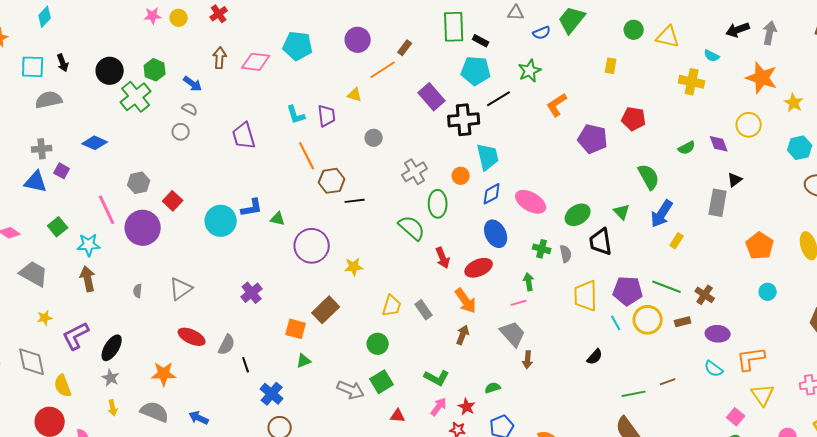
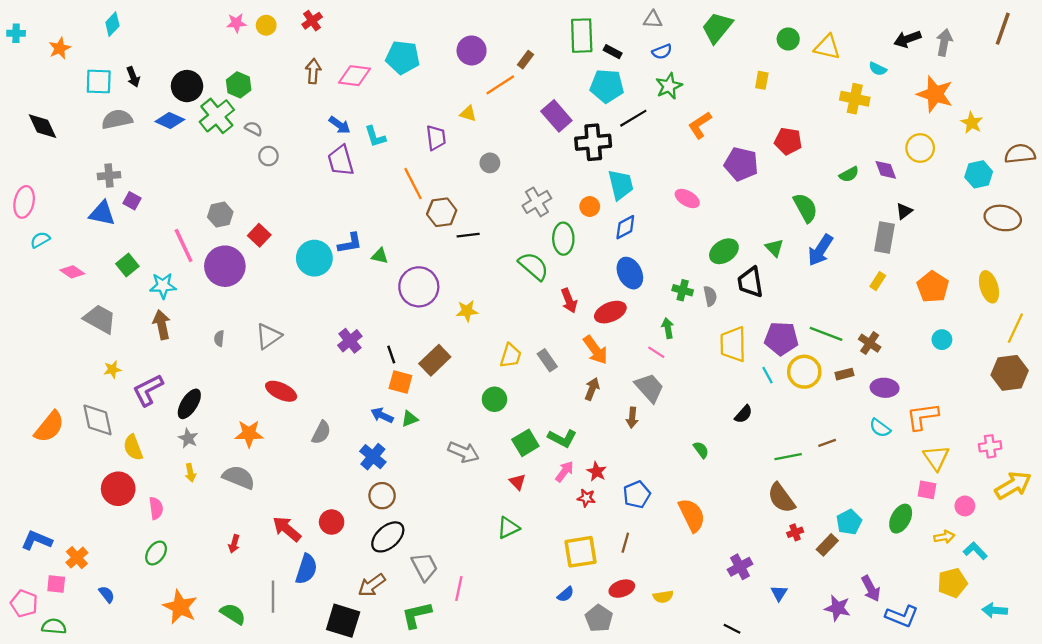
blue semicircle: (542, 33) -> (662, 52), moved
blue arrow: (193, 84) -> (340, 125), moved
gray semicircle: (190, 109) -> (254, 128), moved
cyan L-shape: (296, 115) -> (375, 137), moved
blue diamond: (95, 143) -> (170, 120), moved
pink ellipse: (531, 202) -> (687, 198), moved, size x0.7
yellow rectangle: (677, 241) -> (878, 281), moved
pink line: (519, 303) -> (656, 352), turned 49
gray semicircle: (227, 345) -> (321, 433), moved
brown arrow: (528, 360) -> (632, 418), moved
black line: (246, 365) -> (391, 355), moved
green square: (382, 382) -> (525, 443), moved
green semicircle: (493, 388) -> (701, 450), moved, turned 70
red triangle: (398, 416) -> (517, 482), turned 42
pink square: (736, 417) -> (927, 490), moved, turned -30
blue arrow: (199, 418) -> (382, 415), moved

